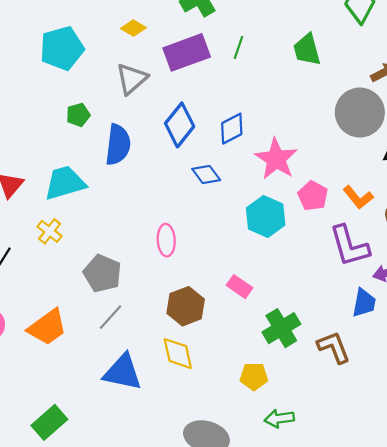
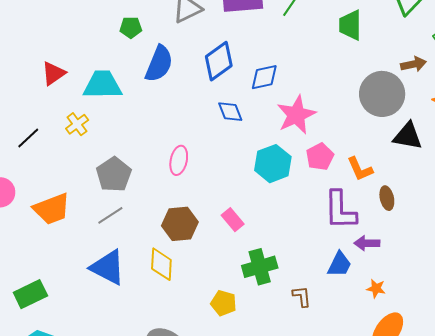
brown L-shape: (334, 347) -> (302, 296), size x0.7

